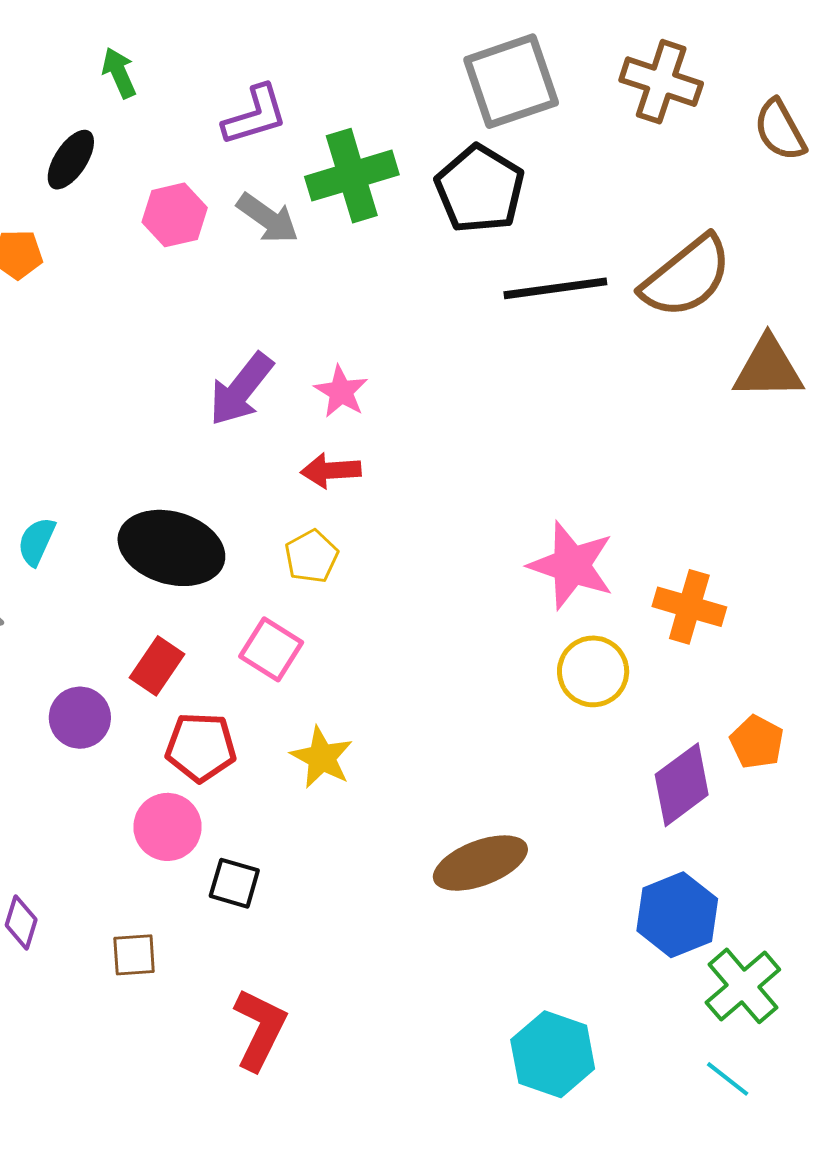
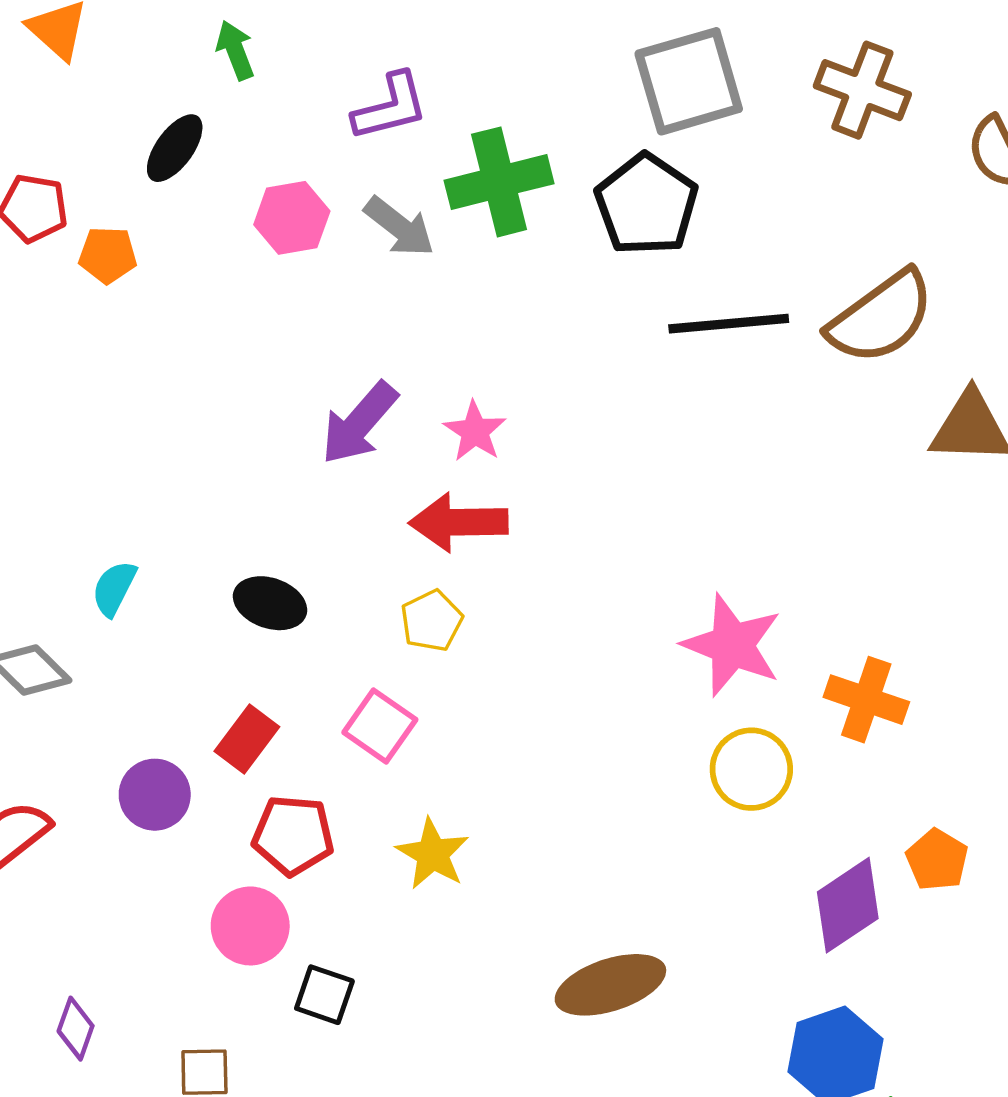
red arrow: (331, 471) -> (459, 522), size x1.4
black ellipse: (171, 548) -> (270, 603), size x0.6

